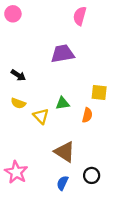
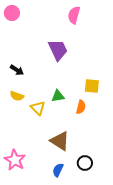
purple trapezoid: (62, 54) -> (58, 50), turned 75

